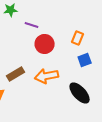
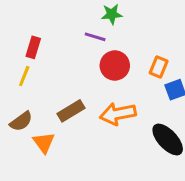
green star: (11, 10) -> (112, 14), moved
orange rectangle: (78, 38) -> (159, 67), moved

